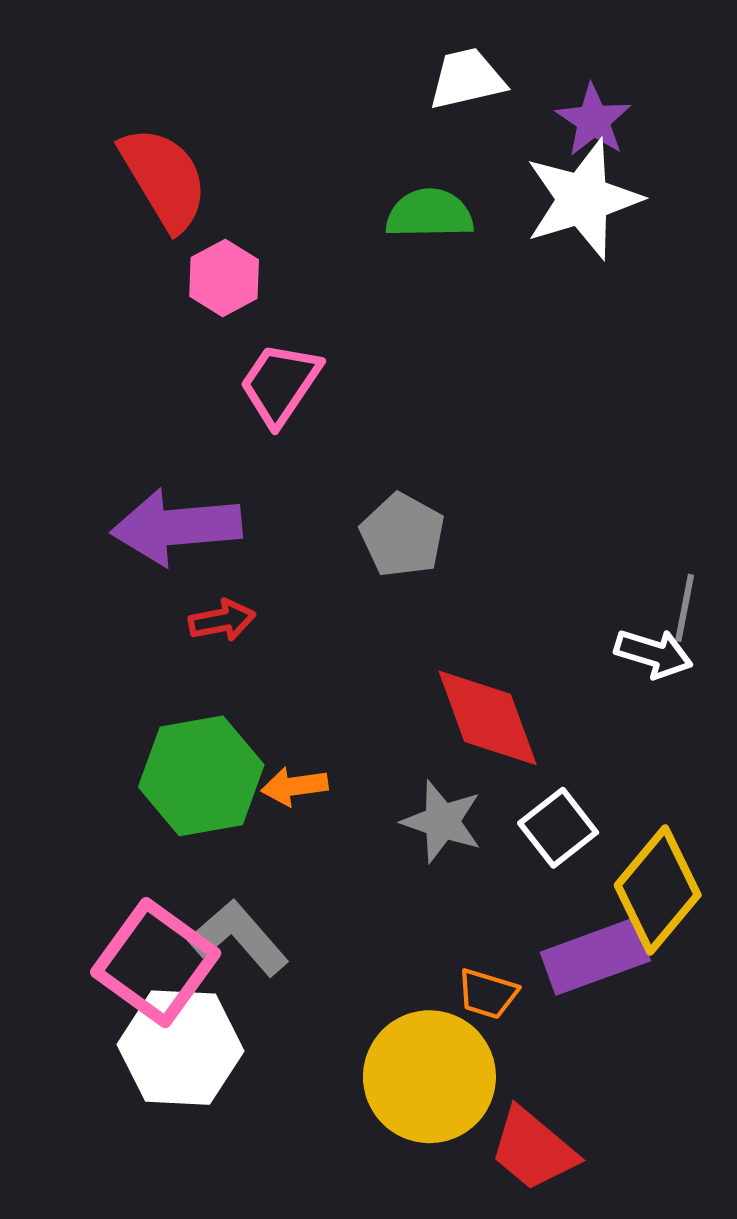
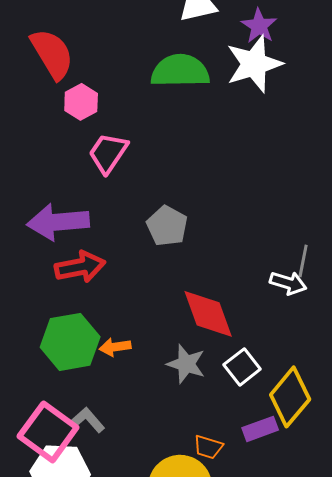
green semicircle: (429, 214) -> (180, 71), size x1.4
red arrow: (222, 620) -> (80, 267), size x1.6
gray L-shape: (239, 938) -> (88, 420), size x0.7
purple rectangle: (595, 956) -> (260, 429), size x0.7

